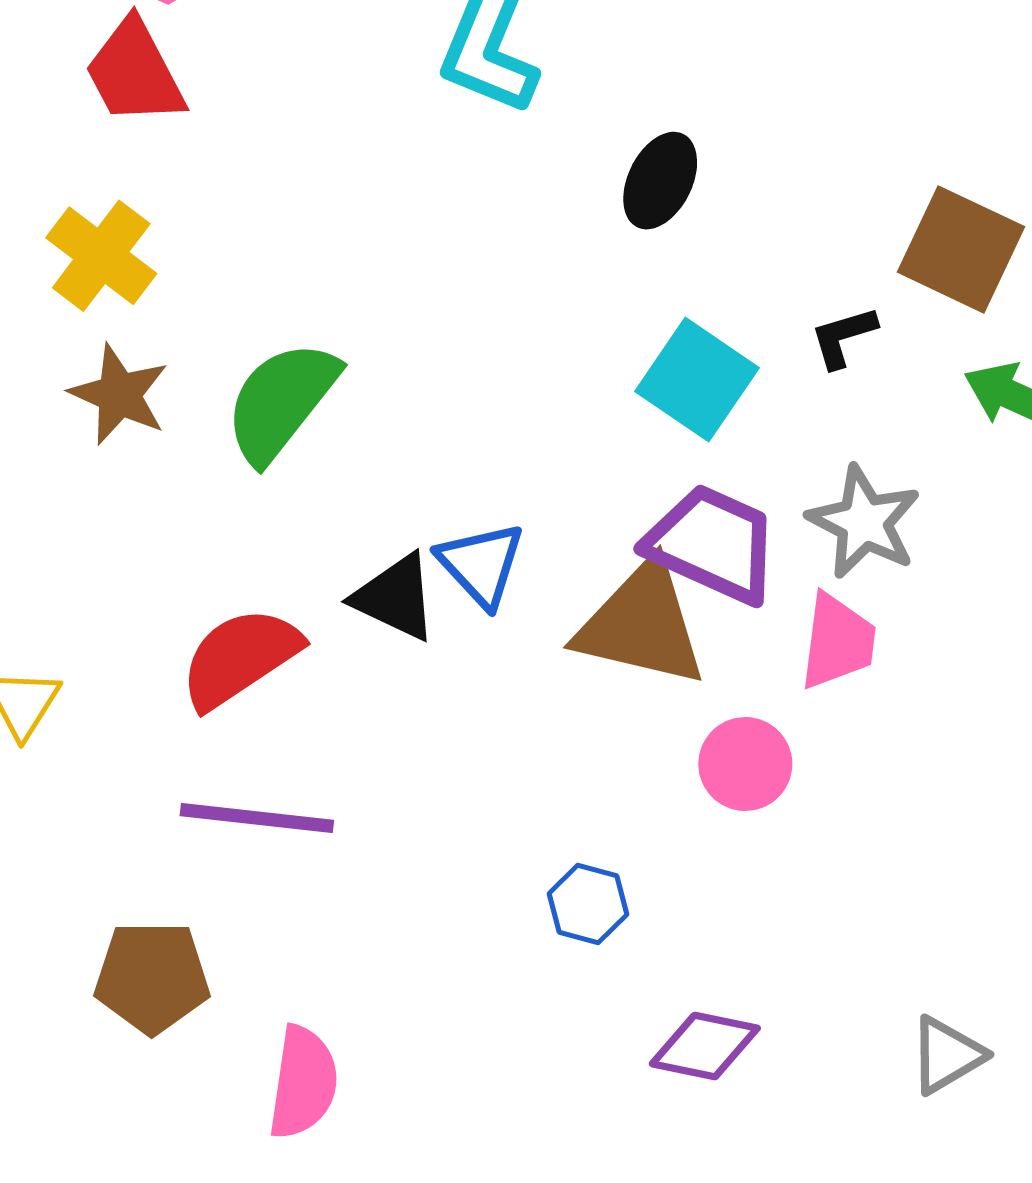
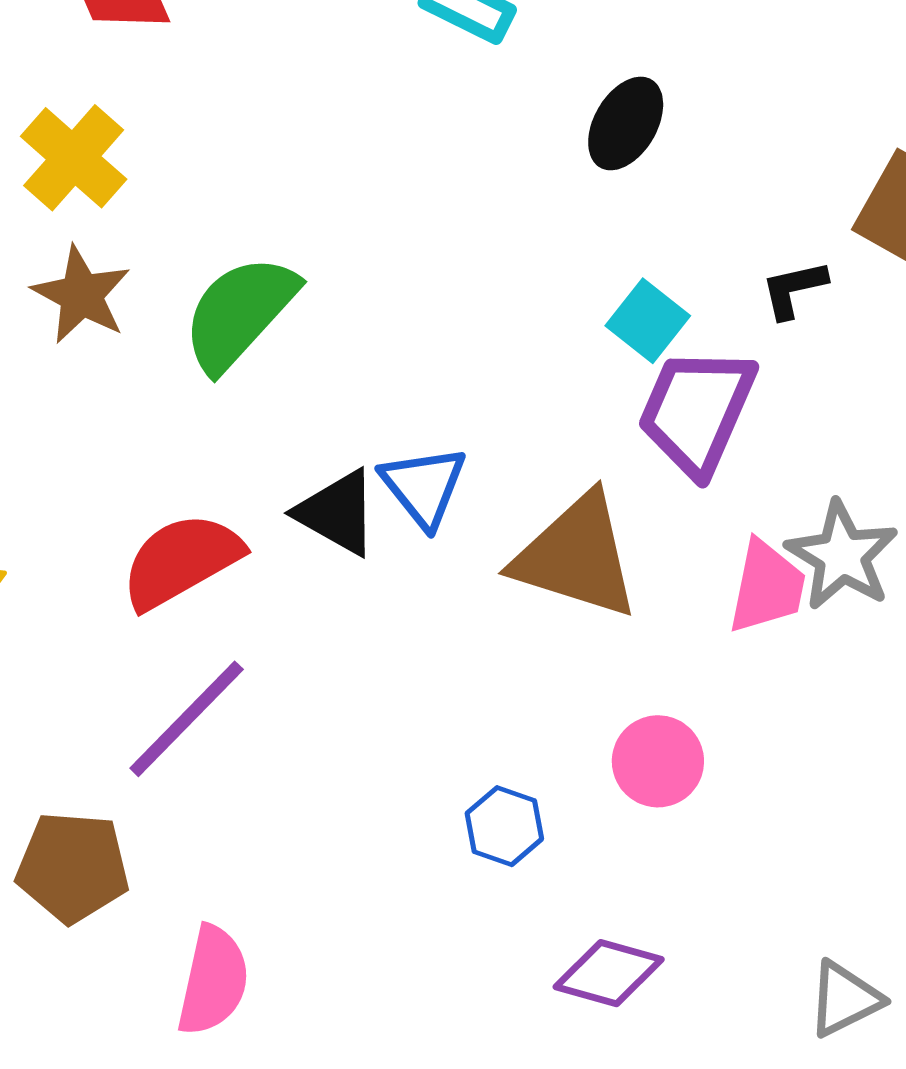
cyan square: (697, 380) -> (648, 321), size x0.7
gray star: (864, 522) -> (842, 556), moved
purple trapezoid: (712, 544) -> (697, 411), moved, turned -95
pink circle: (745, 764) -> (658, 761), moved
purple line: (257, 818) -> (187, 719), turned -56

